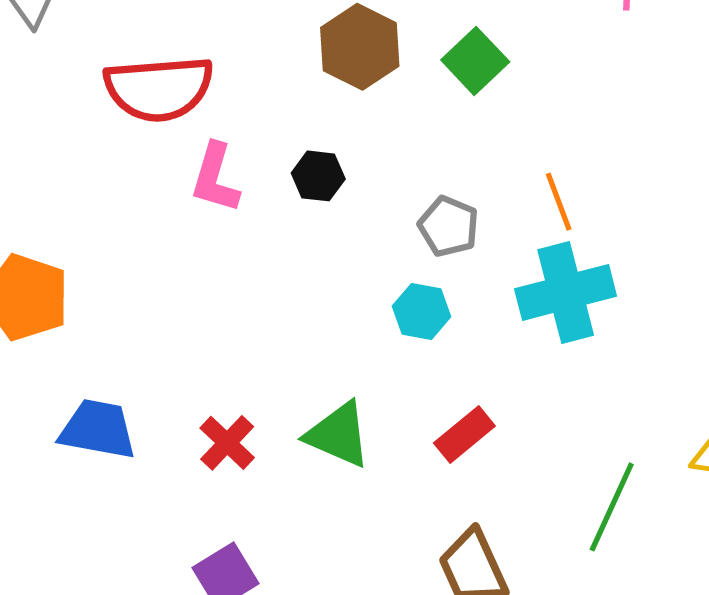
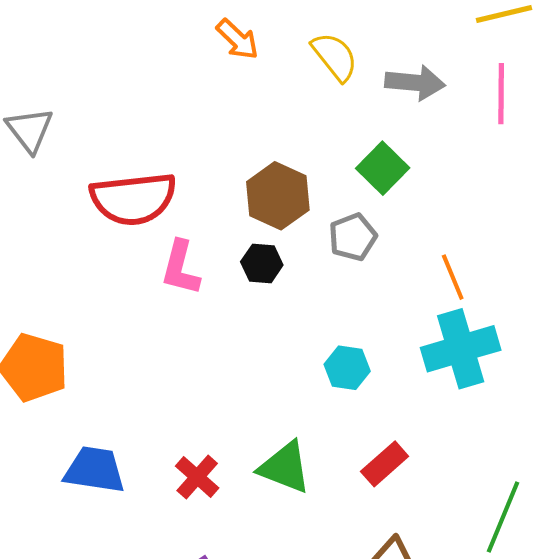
brown hexagon: (360, 47) -> (278, 196), moved
gray pentagon: (448, 226) -> (353, 237), moved, turned 30

